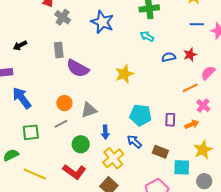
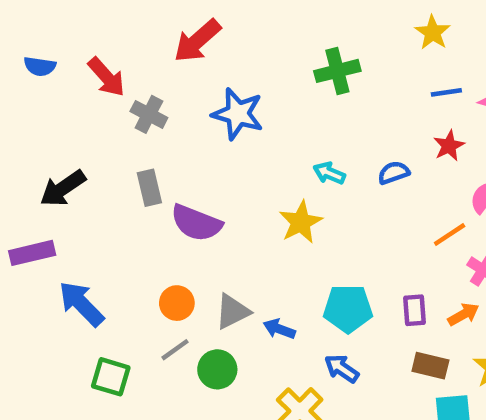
cyan arrow: (147, 36) -> (329, 173), moved
black arrow: (20, 45) -> (63, 188), size x1.5
red star: (190, 55) -> (449, 146), moved
green square: (31, 132) -> (111, 377), turned 30
blue arrow: (105, 132) -> (279, 329), moved, turned 120
green circle: (81, 144) -> (217, 369), moved
brown rectangle: (160, 152) -> (430, 366), moved

